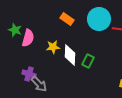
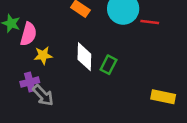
yellow star: (53, 47) -> (43, 55), moved
purple cross: (29, 74) -> (30, 82), turned -32

